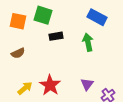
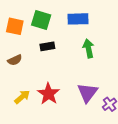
blue rectangle: (97, 17) -> (78, 19), moved, turned -30
black rectangle: (56, 36) -> (47, 46), moved
purple triangle: (87, 84) -> (87, 93), size x1.5

